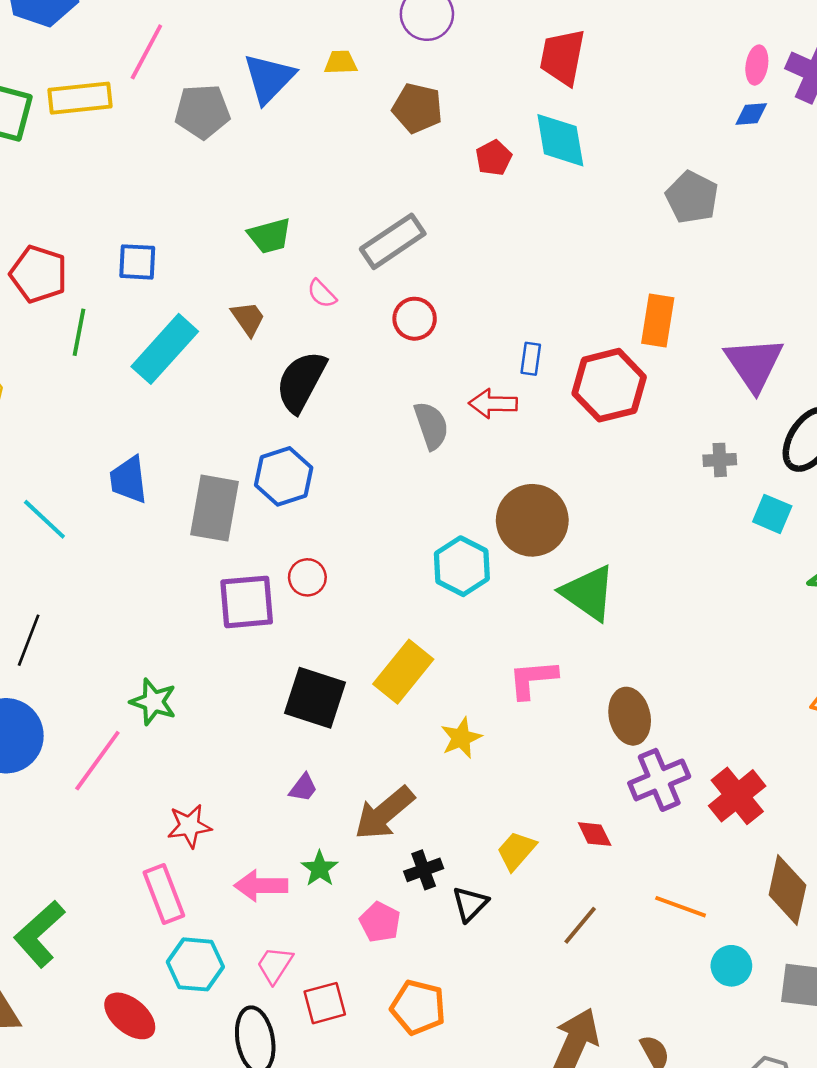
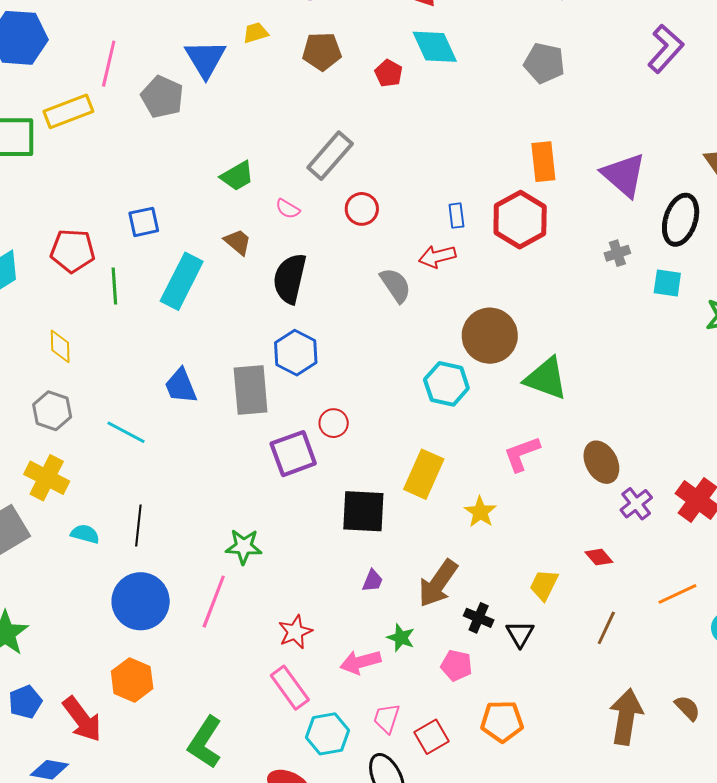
gray pentagon: (202, 111) -> (162, 97), turned -30
purple cross: (659, 780) -> (636, 504), size x0.7
black cross: (424, 870) -> (479, 618), turned -32
orange line: (681, 907) -> (677, 594), turned -30

